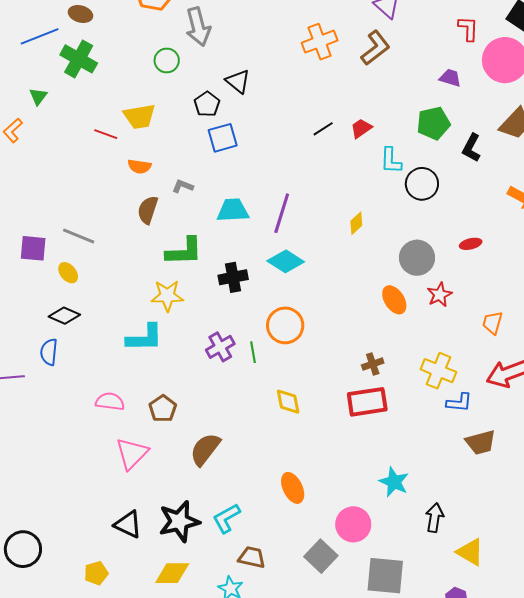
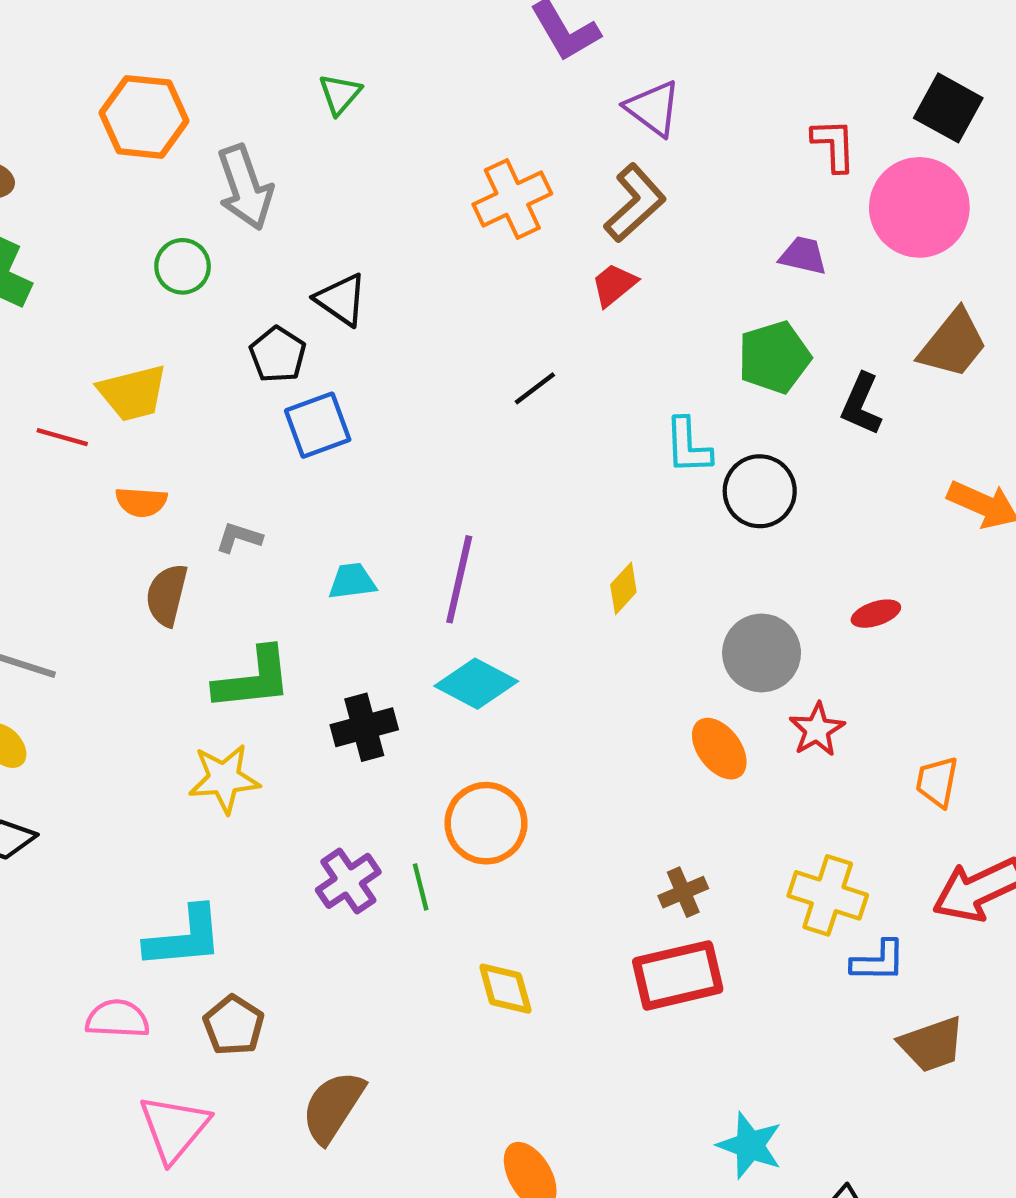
red trapezoid: (361, 128) -> (614, 285), moved
cyan trapezoid: (233, 210) -> (352, 581), size x0.7
cyan L-shape: (145, 338) -> (184, 938), moved

